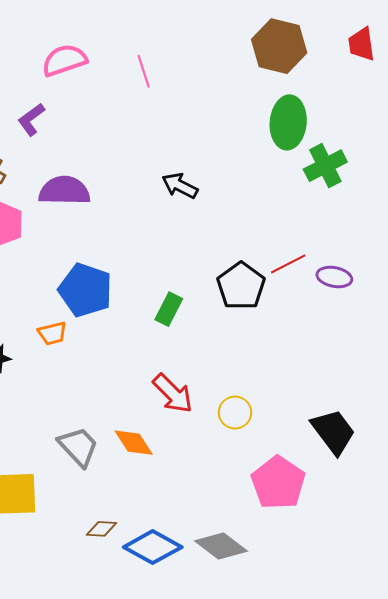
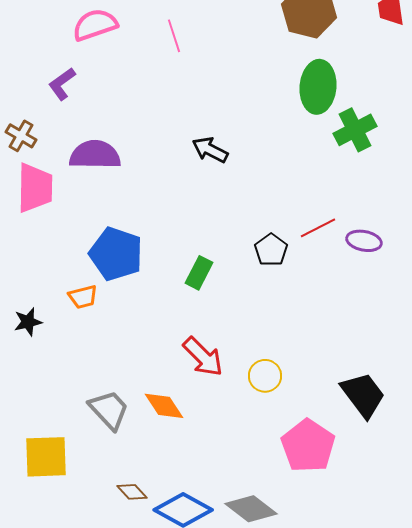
black pentagon: (241, 286) -> (271, 250), size x0.7
brown diamond: (102, 529) -> (132, 492), turned 44

